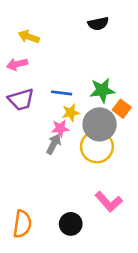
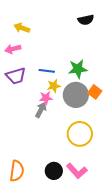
black semicircle: (98, 24) -> (86, 20), moved
orange square: (122, 109) -> (95, 92), moved
yellow circle: (97, 147) -> (80, 134), moved
pink L-shape: (109, 202) -> (77, 171), moved

